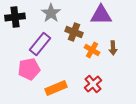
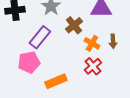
brown cross: (74, 32) -> (74, 25), turned 30
red cross: (93, 84) -> (93, 66), moved

